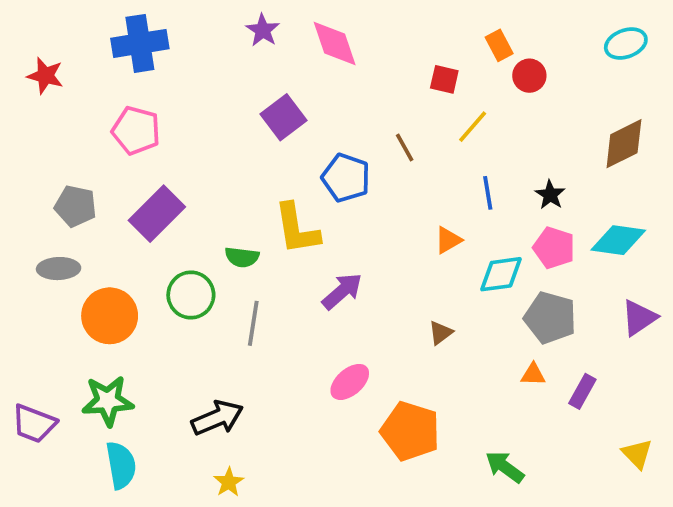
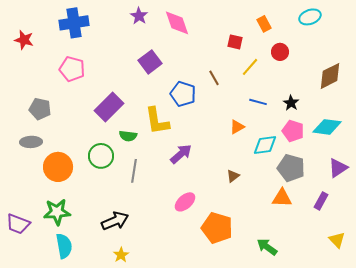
cyan ellipse: (626, 43) -> (310, 17), moved
red circle: (529, 76) -> (280, 52), moved
blue line: (488, 193) -> (258, 102), turned -66
purple rectangle: (157, 214) -> (109, 107), moved
orange triangle: (533, 374) -> (282, 198), size x1.5
purple rectangle: (582, 391) -> (321, 201), moved

